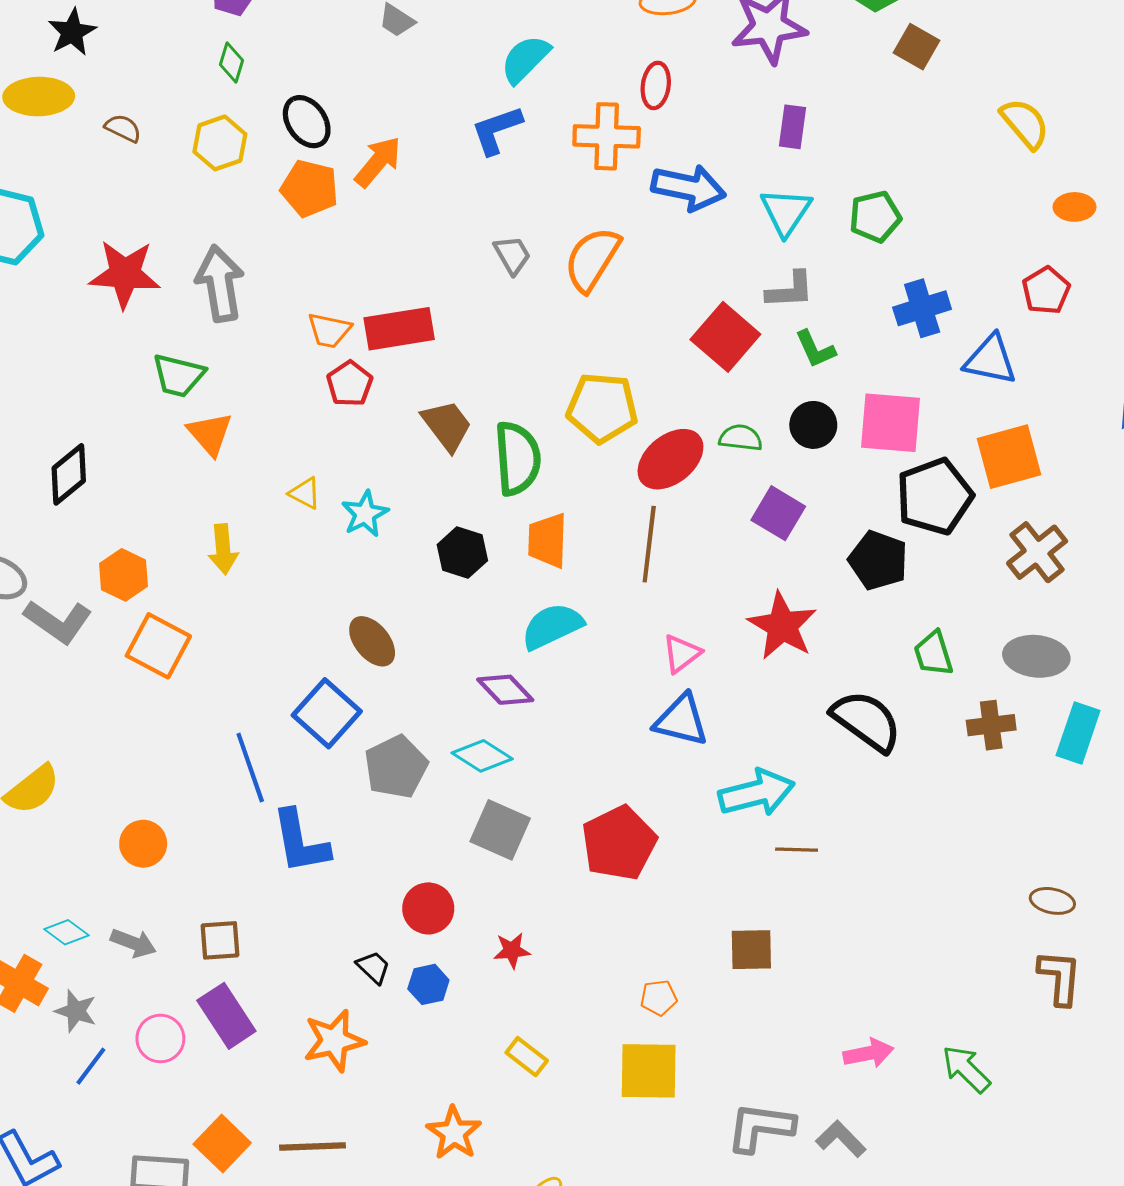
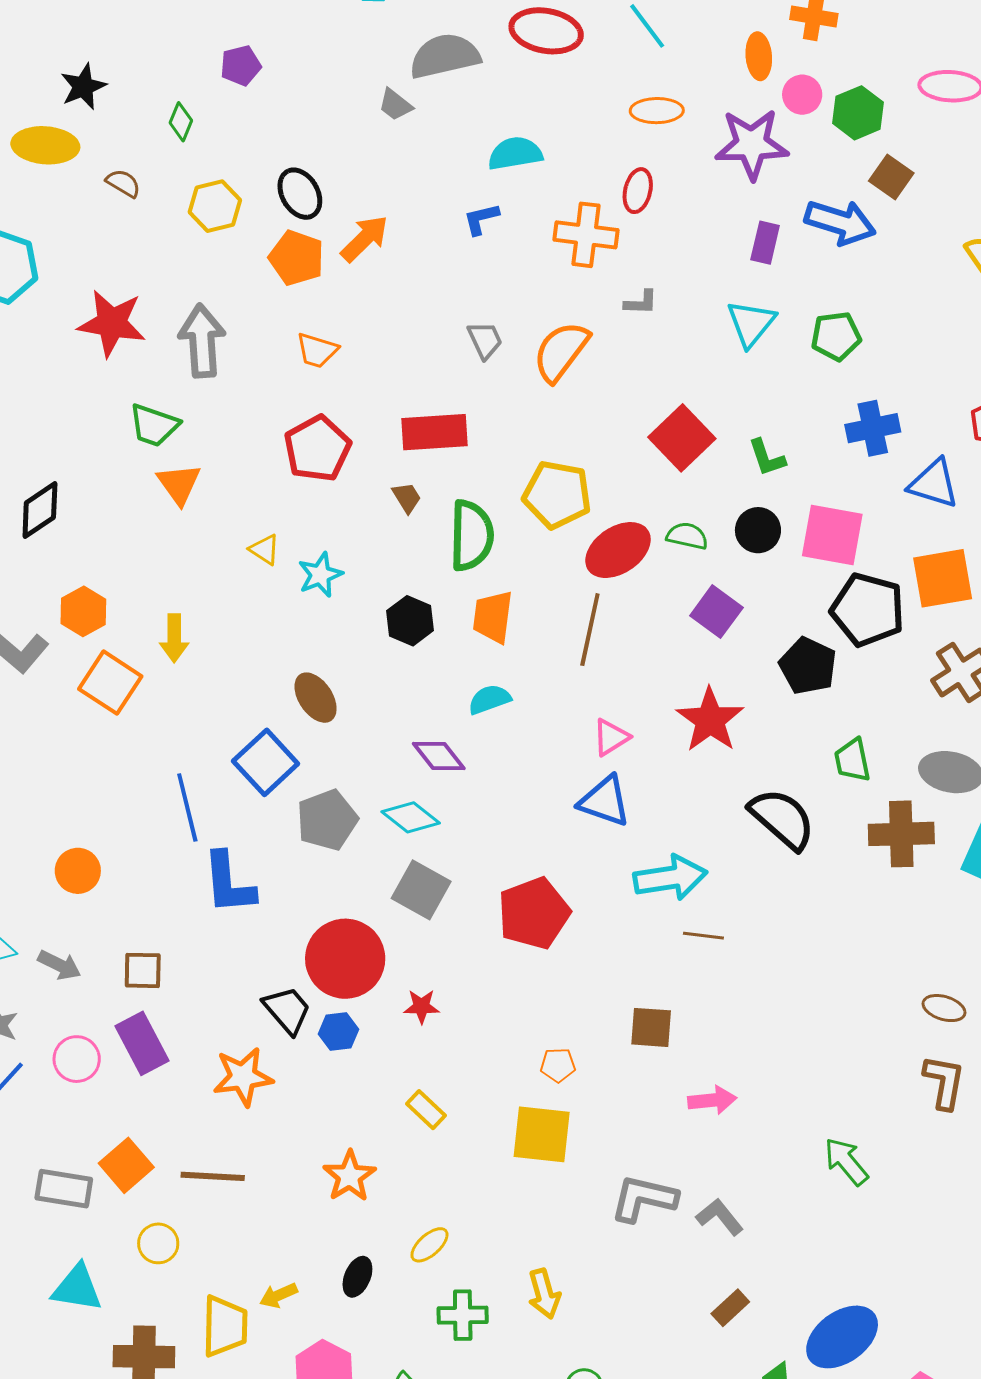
cyan semicircle: (525, 59) -> (515, 153), turned 30
green diamond: (231, 62) -> (181, 122), moved
blue L-shape: (497, 130) -> (481, 219), size x0.7
blue arrow: (689, 188) -> (840, 222), moved
gray L-shape: (790, 290) -> (641, 303), moved, size x0.7
red rectangle: (399, 329) -> (434, 432), moved
orange trapezoid: (329, 330) -> (317, 350), moved
red pentagon: (350, 384) -> (317, 449), size x1.5
brown trapezoid: (447, 426) -> (407, 498), size x0.6
black pentagon: (935, 496) -> (868, 610), turned 30
yellow arrow: (223, 549) -> (174, 638), moved
cyan semicircle: (552, 626) -> (489, 699), size x0.7
brown cross: (991, 725) -> (901, 834), size x1.4
red circle: (428, 908) -> (345, 959), size x1.6
black trapezoid: (373, 967) -> (287, 1010), size x1.5
pink arrow: (868, 1053) -> (712, 1100), moved

